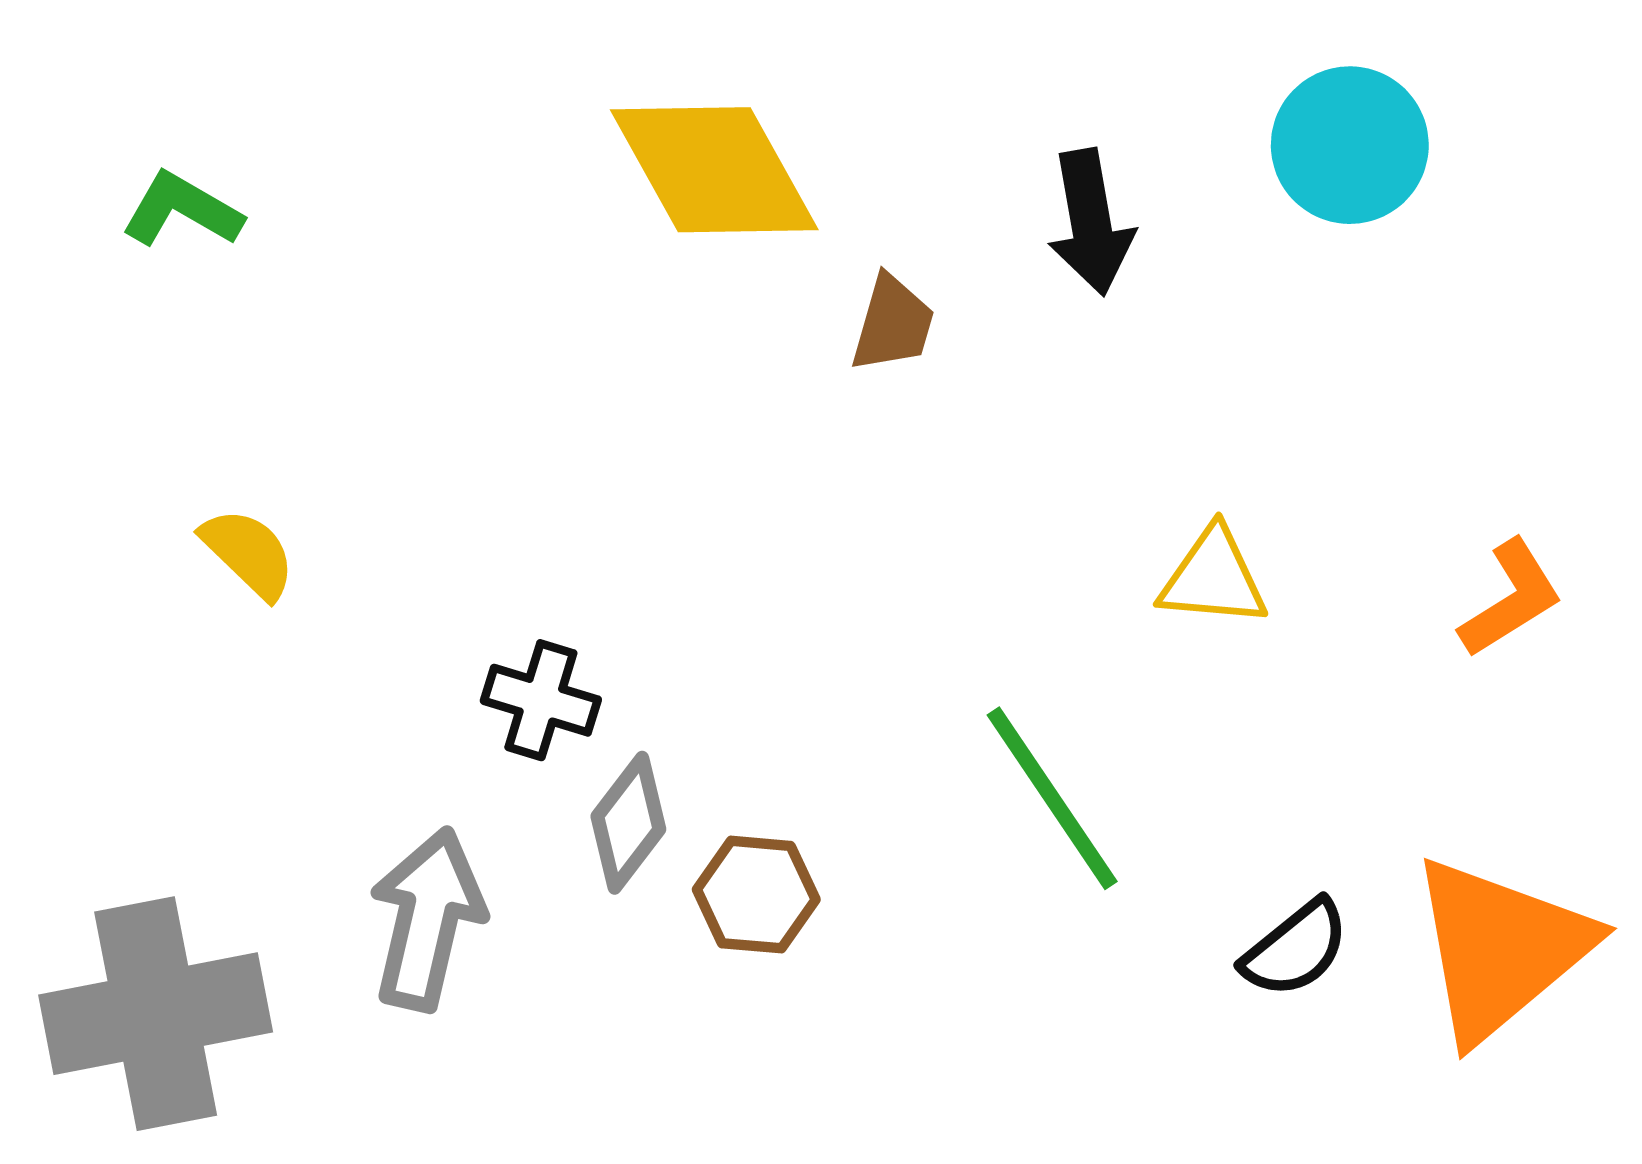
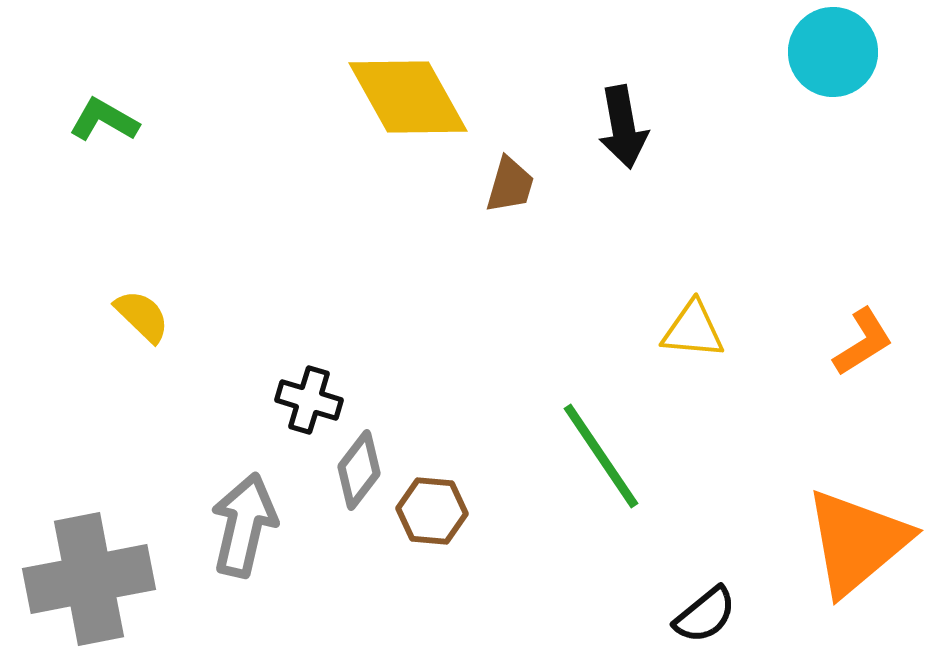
cyan circle: (1350, 145) -> (833, 52), moved
black semicircle: (1295, 949) -> (705, 615), moved

